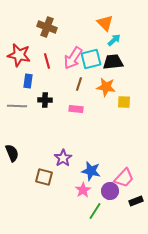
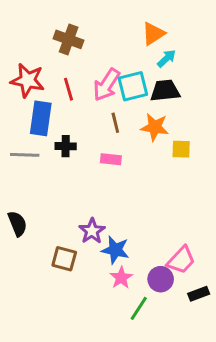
orange triangle: (105, 23) -> (153, 34), turned 42
blue rectangle: (28, 81) -> (41, 118), size x1.6
brown line: (79, 84) -> (115, 123), turned -32
blue star: (91, 171) -> (115, 250), moved

